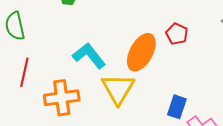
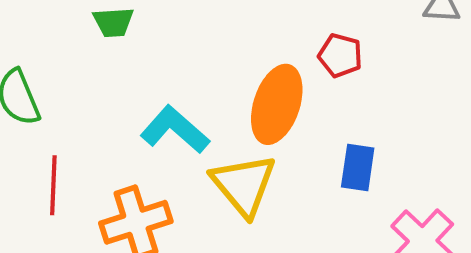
blue rectangle: (177, 107) -> (358, 167), moved

